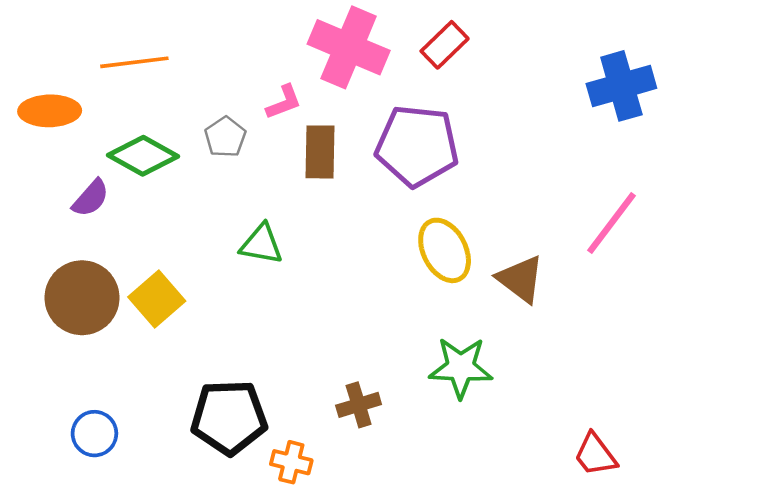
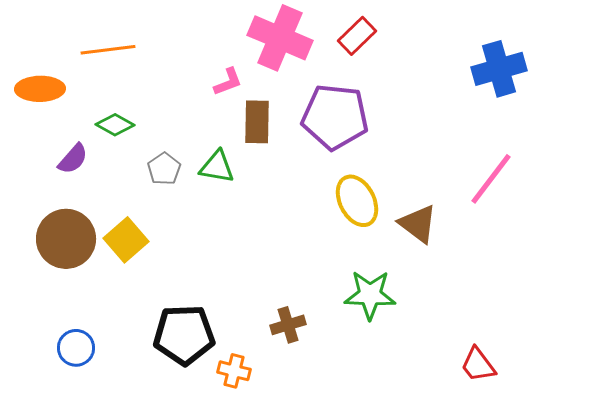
gray pentagon: (225, 137) -> (164, 169), moved
green diamond: (143, 156) -> (115, 125), size x0.7
green triangle: (261, 244) -> (217, 167), moved

